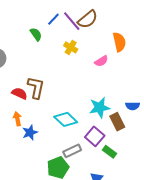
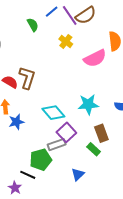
pink semicircle: (101, 61) -> (95, 58), size x1.6
brown rectangle: (117, 122) -> (101, 133), moved
purple square: (95, 136) -> (66, 132), moved

